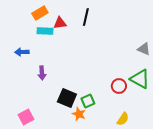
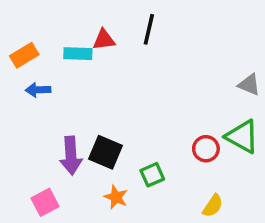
orange rectangle: (40, 13) -> (24, 55), moved
purple arrow: (42, 73) -> (71, 156), moved, size x1.5
black square: (67, 98) -> (106, 152), moved
orange star: (79, 114) -> (116, 197), moved

